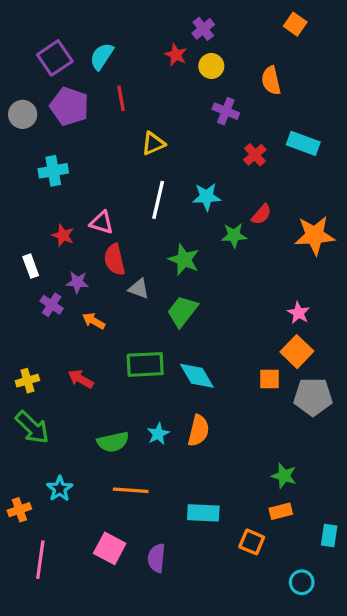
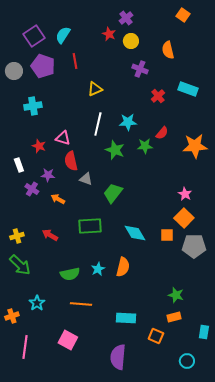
green star: (184, 260) -> (115, 150), moved
cyan diamond: (197, 376) -> (135, 233), moved
purple semicircle: (156, 558) -> (118, 357), moved, size x1.4

